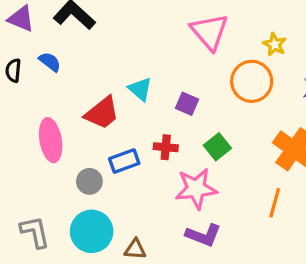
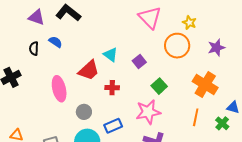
purple square: (187, 104) -> (139, 62), turned 32
red cross: (166, 147) -> (112, 88), moved
blue rectangle: (124, 161) -> (113, 126), moved

